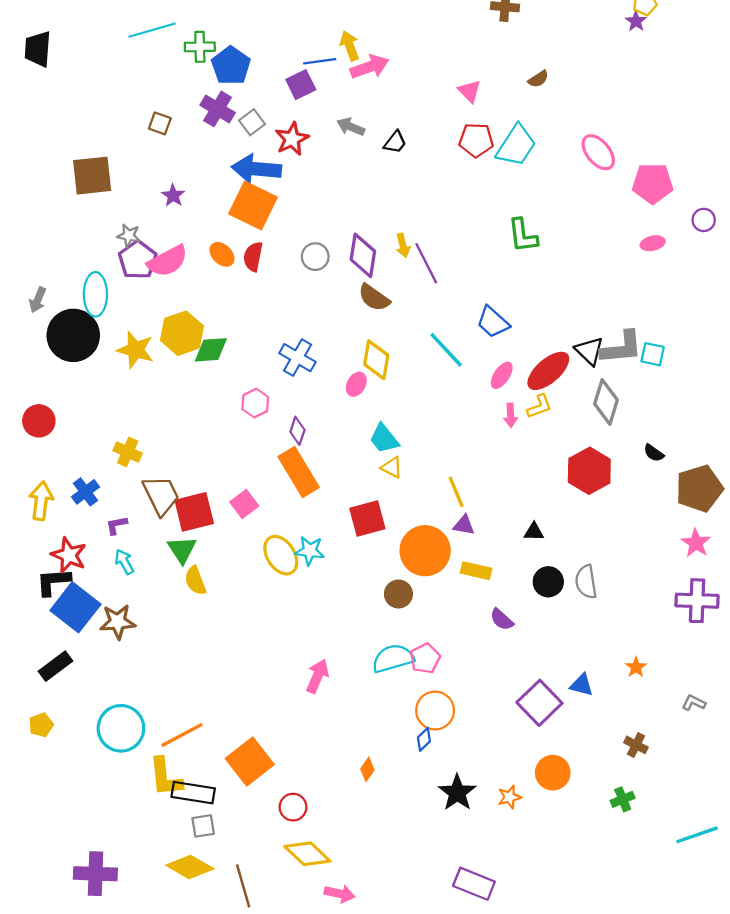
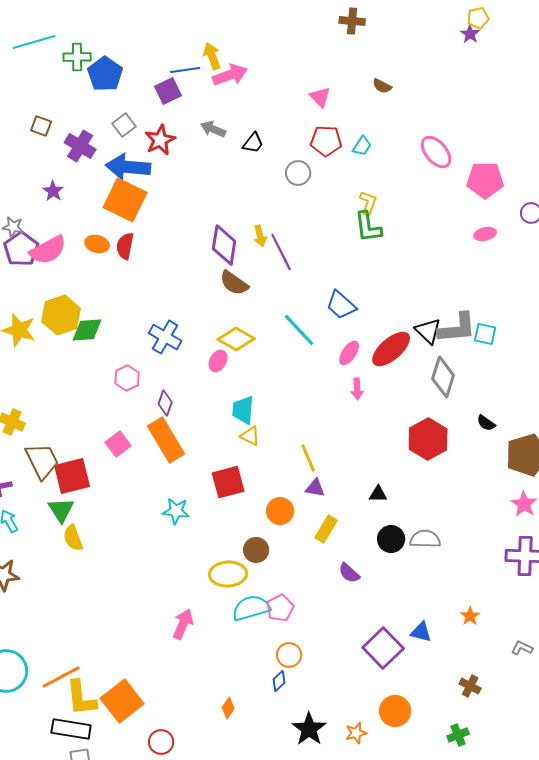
brown semicircle: (538, 79) -> (382, 86), turned 60
purple cross: (218, 109) -> (80, 146), moved
cyan trapezoid: (516, 146) -> (362, 146), size x0.5
orange ellipse: (222, 254) -> (97, 244), turned -30
gray circle: (315, 257) -> (298, 173), moved
yellow diamond: (376, 360) -> (236, 339), turned -69
yellow L-shape: (539, 406) -> (368, 203), moved, turned -50
cyan trapezoid: (384, 439) -> (243, 410), turned 44
pink square: (244, 504) -> (118, 444), moved
orange circle: (425, 551) -> (280, 511), size x0.6
yellow ellipse: (281, 555) -> (228, 574), moved, turned -60
yellow rectangle: (476, 571) -> (326, 529), turned -72
gray semicircle: (586, 582) -> (425, 539), turned 100
orange circle: (435, 711) -> (289, 655), size x0.7
yellow L-shape: (165, 777) -> (81, 698), moved

